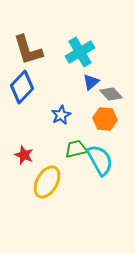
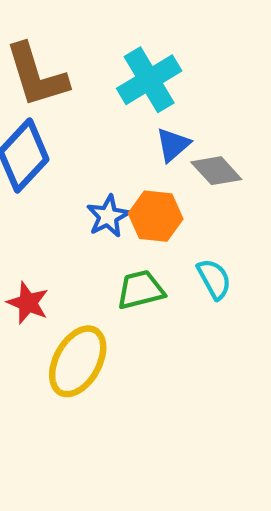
orange hexagon: (105, 119) -> (156, 216), moved
cyan semicircle: (100, 160) -> (214, 279), moved, size x0.6

